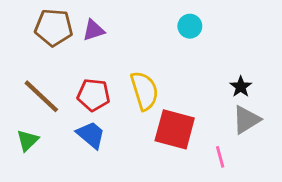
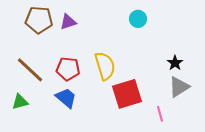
red square: (175, 129) -> (127, 94), turned -32
green triangle: (28, 140) -> (20, 102), turned 30

